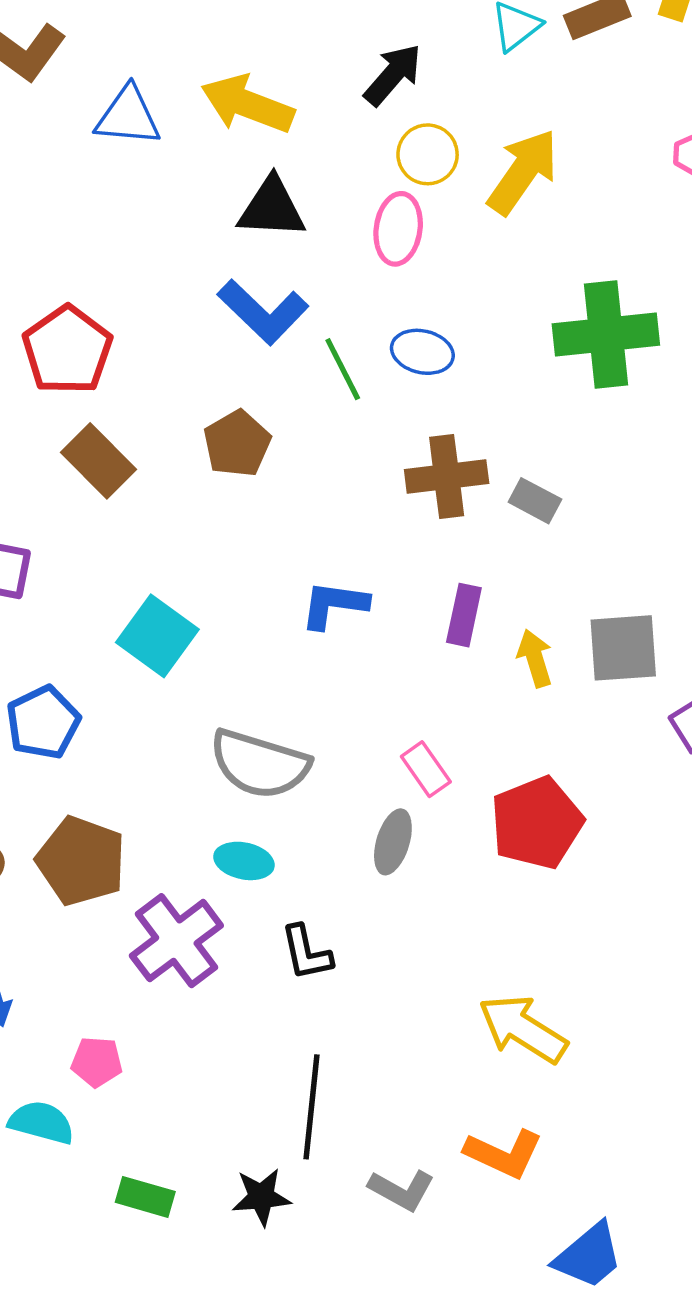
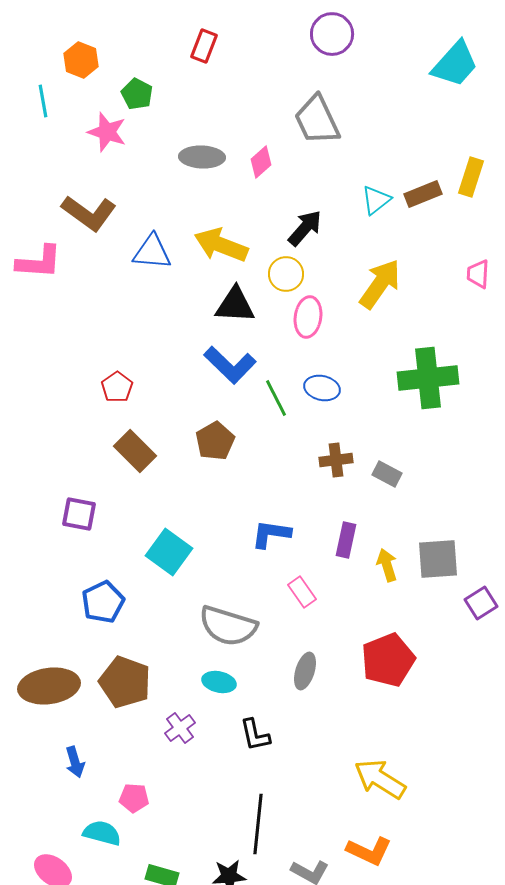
yellow circle: (428, 154) -> (286, 274), moved
red pentagon: (67, 350) -> (117, 387), size x0.6
brown cross: (447, 476) -> (336, 460), size x0.7
pink rectangle: (426, 769) -> (302, 592), moved
purple cross: (176, 941) -> (180, 728), size x0.6

